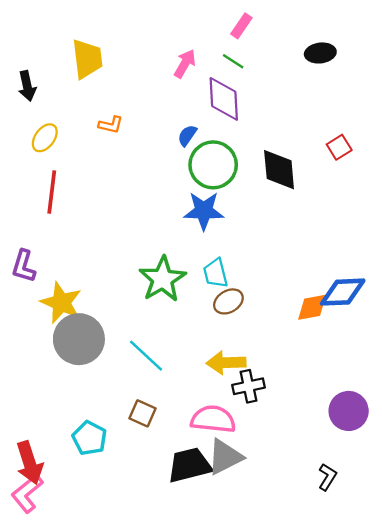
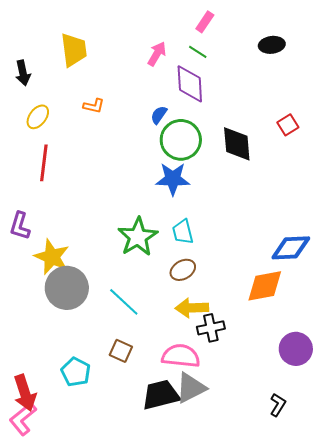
brown ellipse: (228, 301) -> (183, 270), moved
orange diamond: (312, 307) -> (265, 286), moved, size x1.4

